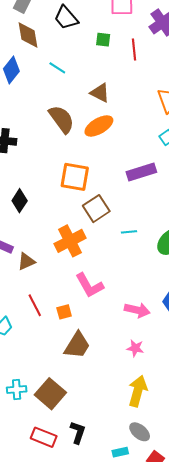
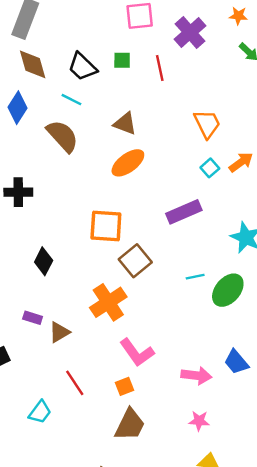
black trapezoid: (66, 18) -> (82, 67), moved
brown semicircle: (61, 119) -> (63, 136), moved
cyan line: (129, 232) -> (195, 277), moved
orange square: (64, 312) -> (125, 386), moved

